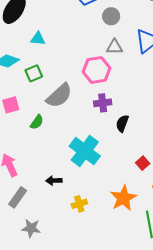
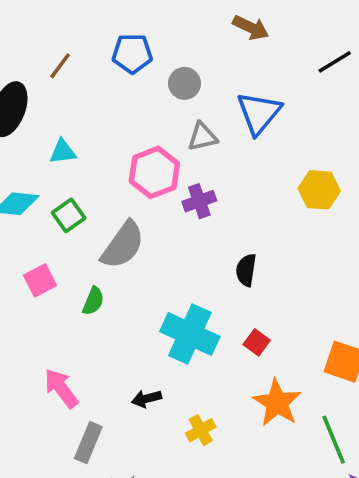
pink hexagon: (97, 70) -> (154, 172), moved
purple cross: (103, 103) -> (199, 201), moved
red square: (143, 163) -> (257, 342), moved

